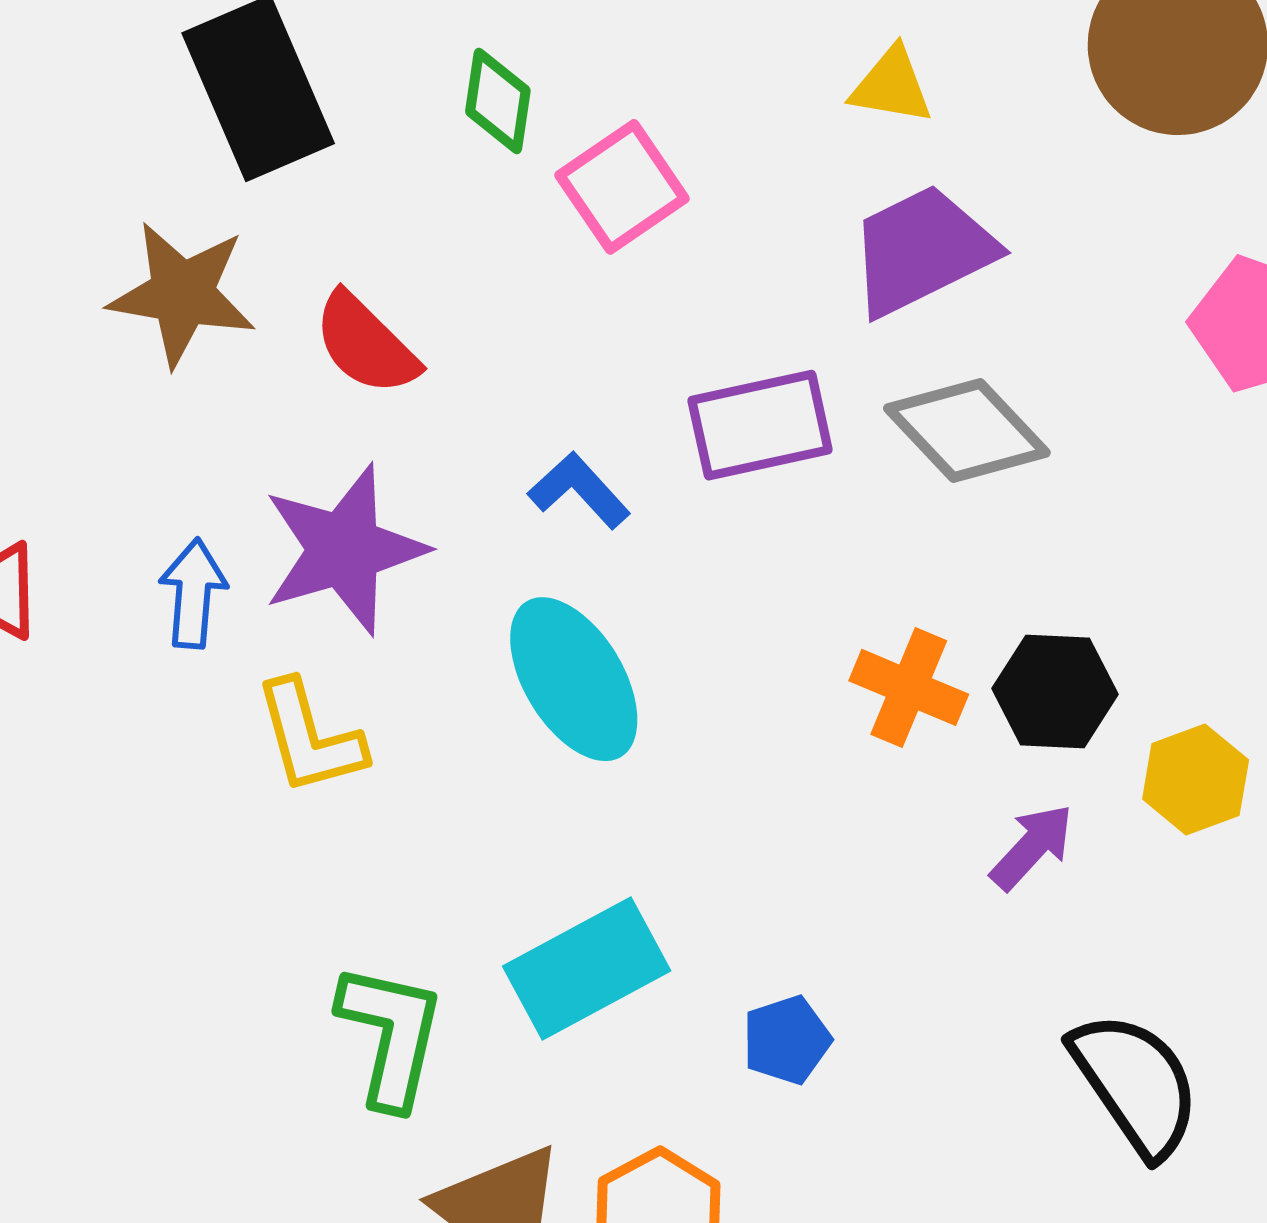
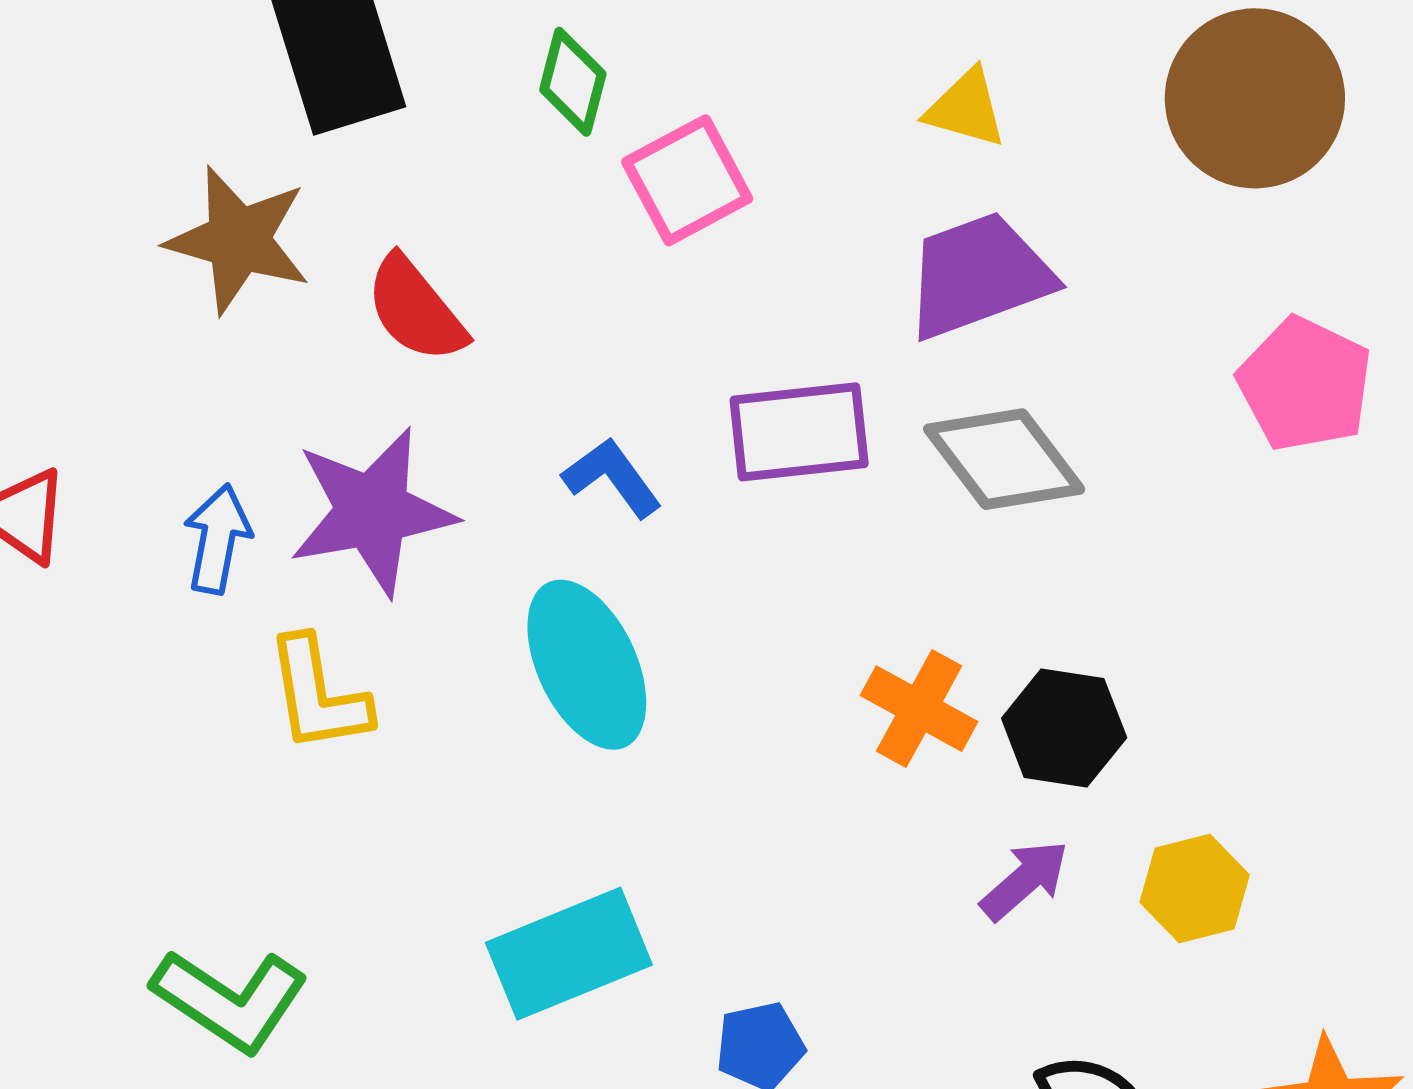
yellow hexagon: (1196, 780) -> (1195, 889), moved
green L-shape: (391, 1035) -> (230, 1000), moved, turned 105

